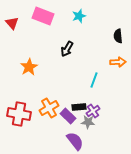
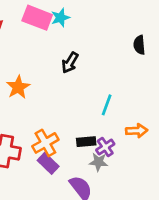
cyan star: (79, 16) -> (60, 18), moved
orange arrow: (118, 62) -> (137, 131), moved
purple rectangle: (68, 116) -> (48, 163), moved

